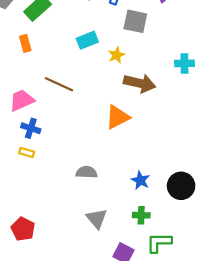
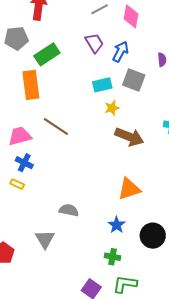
cyan rectangle: (87, 40) -> (102, 85), moved
orange rectangle: (25, 43) -> (31, 85), size x1.8
orange triangle: (117, 117) -> (129, 189), moved
gray triangle: (97, 219) -> (45, 239), moved

